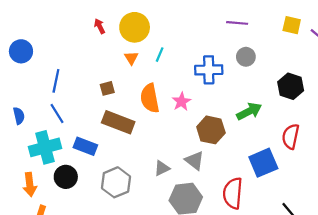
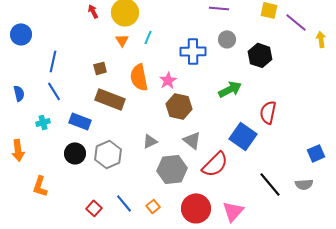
black hexagon: (291, 86) -> (260, 55), moved
brown hexagon: (211, 130) -> (179, 106), moved
cyan cross: (45, 147) -> (43, 122), size x0.5
gray triangle: (195, 160) -> (192, 140), moved
blue square: (263, 163) -> (243, 136), turned -32
black circle: (66, 177) -> (75, 153), moved
orange arrow: (30, 184) -> (18, 150), moved
red semicircle: (233, 193) -> (215, 164), turned -140

